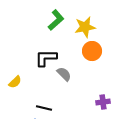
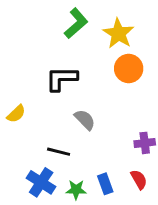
yellow star: (85, 27) -> (118, 33), turned -30
gray semicircle: (64, 74) -> (85, 120), moved

